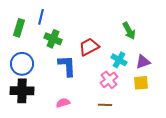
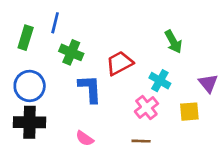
purple triangle: (143, 62) -> (208, 83), moved, turned -49
pink semicircle: (63, 103) -> (85, 138), turned -128

